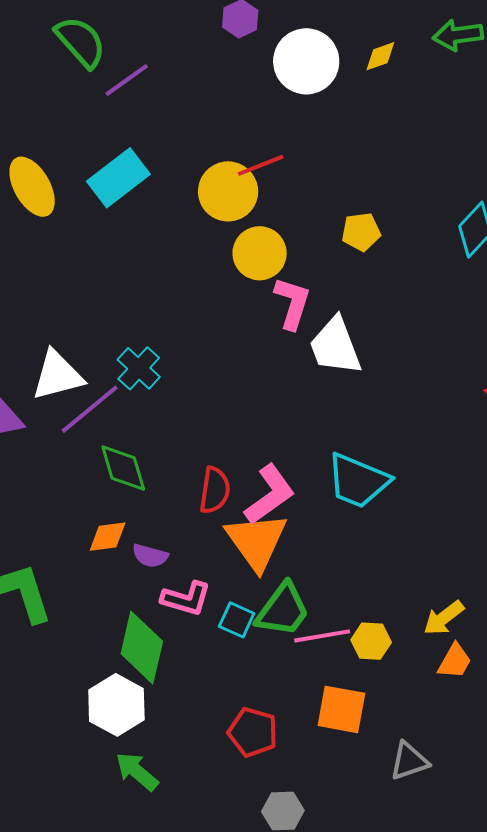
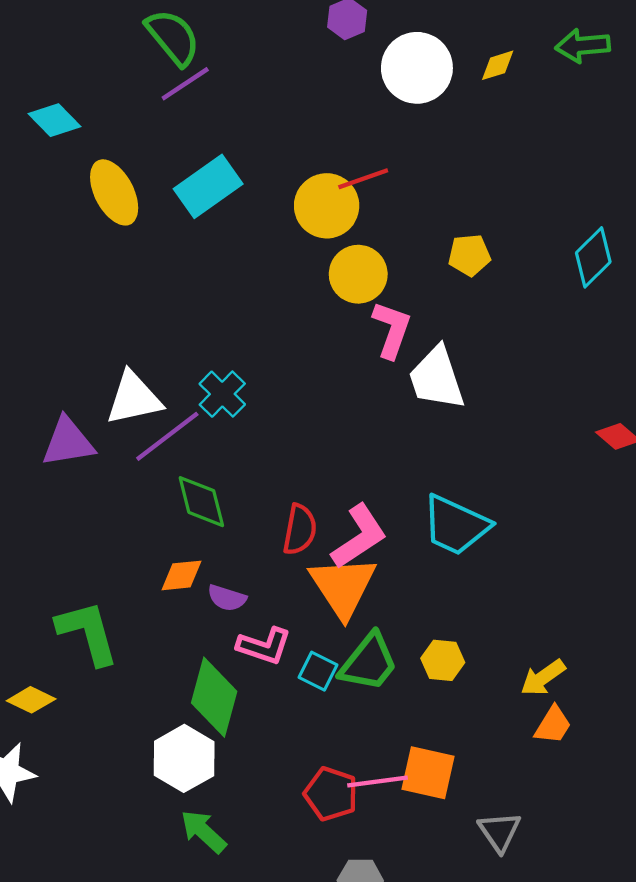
purple line: (127, 80) -> (185, 84), moved
pink line: (322, 636) -> (377, 781), moved
yellow hexagon: (371, 641) -> (443, 660), moved
gray triangle: (409, 761) -> (499, 832), turned -48

